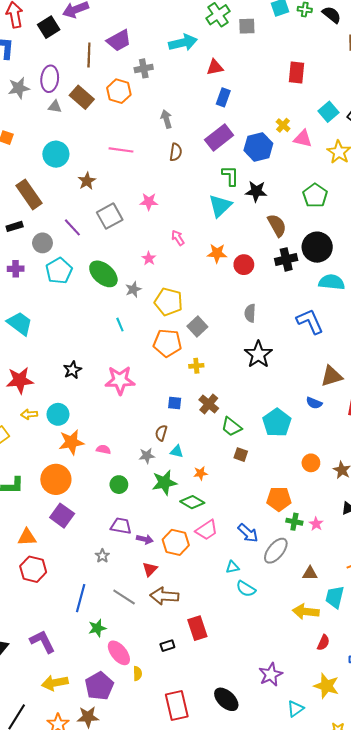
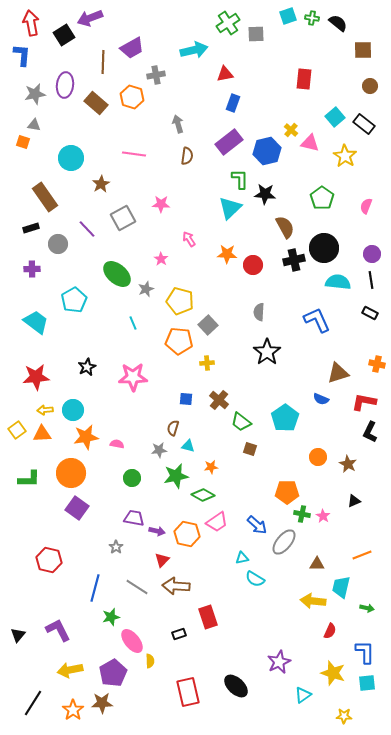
gray triangle: (55, 107) -> (34, 125), moved
cyan pentagon: (59, 271) -> (74, 300), moved
orange triangle: (27, 537) -> (42, 434), moved

